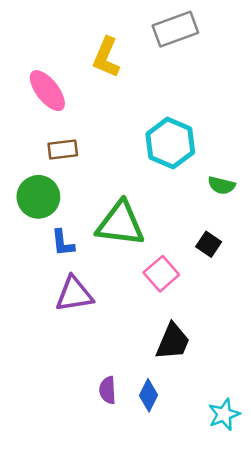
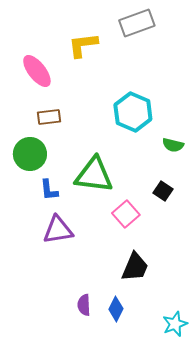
yellow L-shape: (106, 57) -> (83, 45), turned 60

